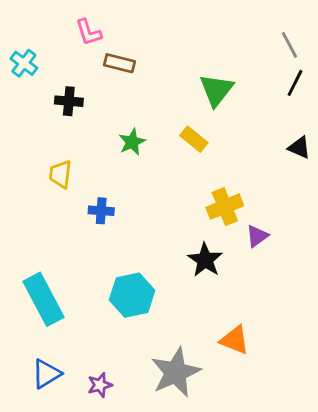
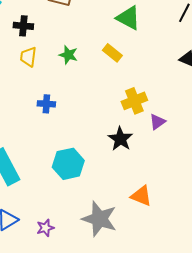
green triangle: (216, 90) -> (128, 18), turned -40
green star: (132, 142) -> (68, 55), turned -30
yellow trapezoid: (60, 174) -> (28, 57), moved
gray star: (176, 372) -> (99, 219), turned -30

